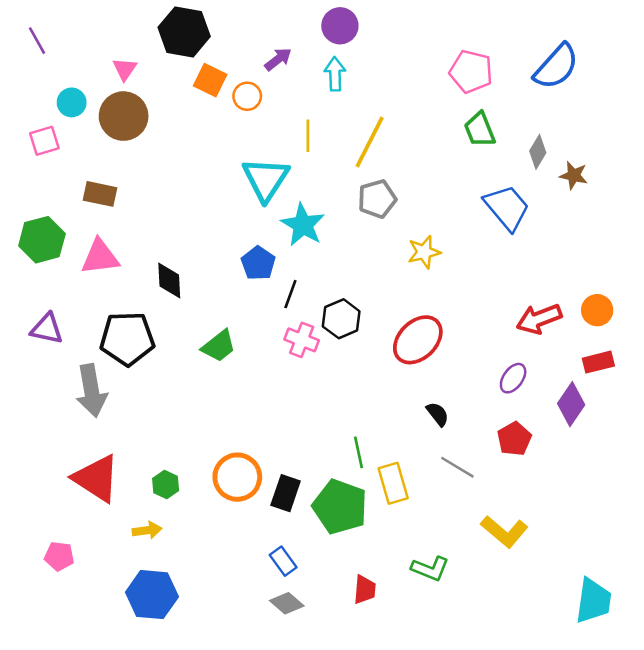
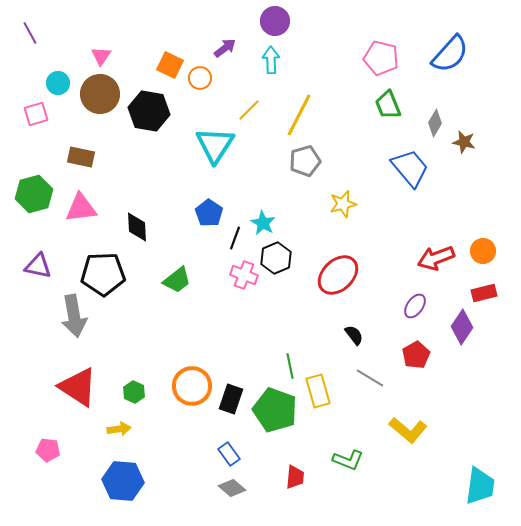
black hexagon: (184, 32) -> (149, 111), moved
yellow line: (308, 136) -> (249, 110), turned 45
cyan star: (303, 225) -> (263, 223), moved, size x0.7

